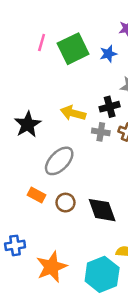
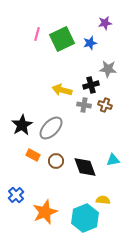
black star: (28, 124) -> (22, 125), moved
blue cross: (15, 245) -> (16, 195), turned -35

